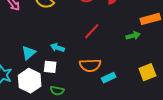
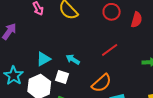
orange semicircle: (90, 65) -> (101, 83), turned -50

